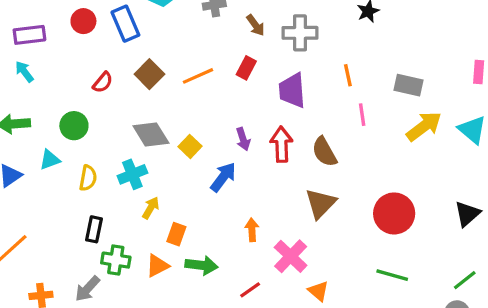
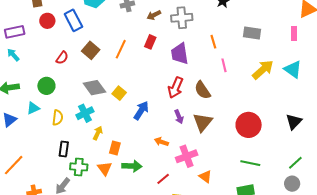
brown arrow: (255, 25) -> (154, 15), turned 104
orange line: (198, 76) -> (121, 49), turned -36
gray rectangle: (408, 85) -> (252, 33), moved
purple arrow: (243, 139) -> (179, 117), moved
red arrow: (281, 144) -> (176, 88), turned -150
orange arrow: (252, 230) -> (161, 142), turned -64
pink cross: (291, 256) -> (187, 156), turned 30
orange triangle: (157, 266) -> (105, 168), turned -35

